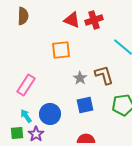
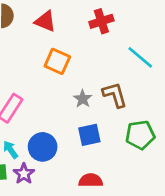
red triangle: (72, 20) -> (45, 21), moved
orange square: (61, 50) -> (57, 61), turned 30

